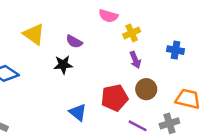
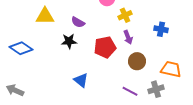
yellow triangle: (34, 34) -> (45, 16), turned -36
red pentagon: (114, 98) -> (105, 47), moved

